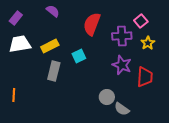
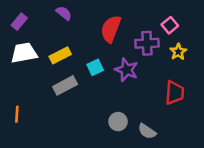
purple star: (122, 65) -> (126, 70), moved
gray rectangle: (54, 71) -> (65, 85), turned 48
gray circle: (107, 97) -> (118, 122), moved

